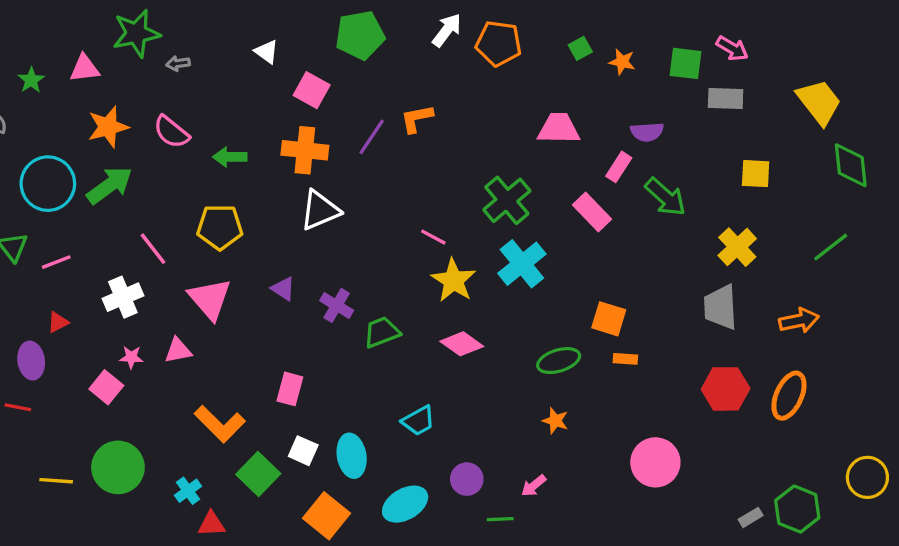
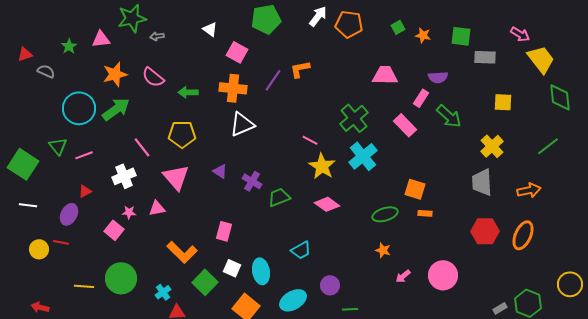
pink arrow: (732, 48) -> (520, 34), moved
purple ellipse: (31, 361) -> (69, 214), turned 35
pink arrow: (534, 486) -> (403, 276), moved

